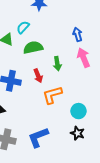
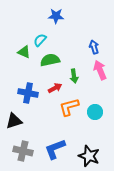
red arrow: (38, 76) -> (55, 88), turned -96
cyan circle: (78, 111) -> (95, 112), moved
black star: (77, 133) -> (89, 156), moved, size x1.5

